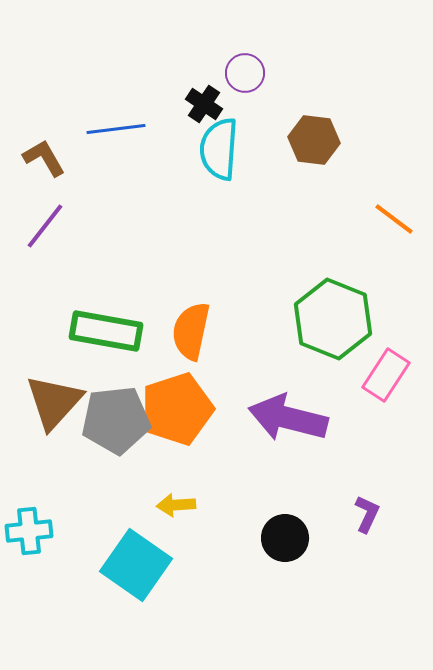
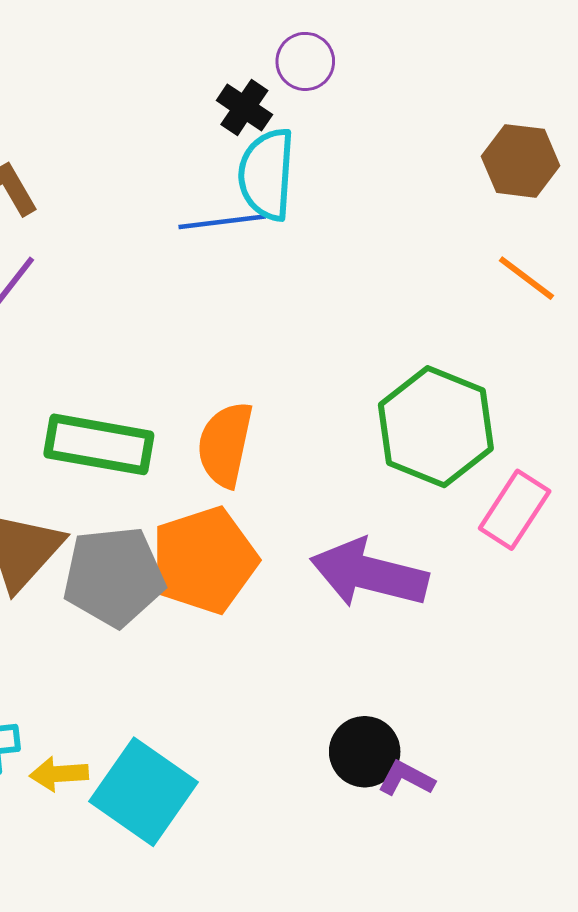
blue line: (116, 129) -> (222, 222), moved
brown hexagon: (314, 140) -> (521, 161), moved
yellow arrow: (176, 505) -> (59, 774), moved
purple L-shape: (367, 514) -> (406, 778), moved, turned -87

